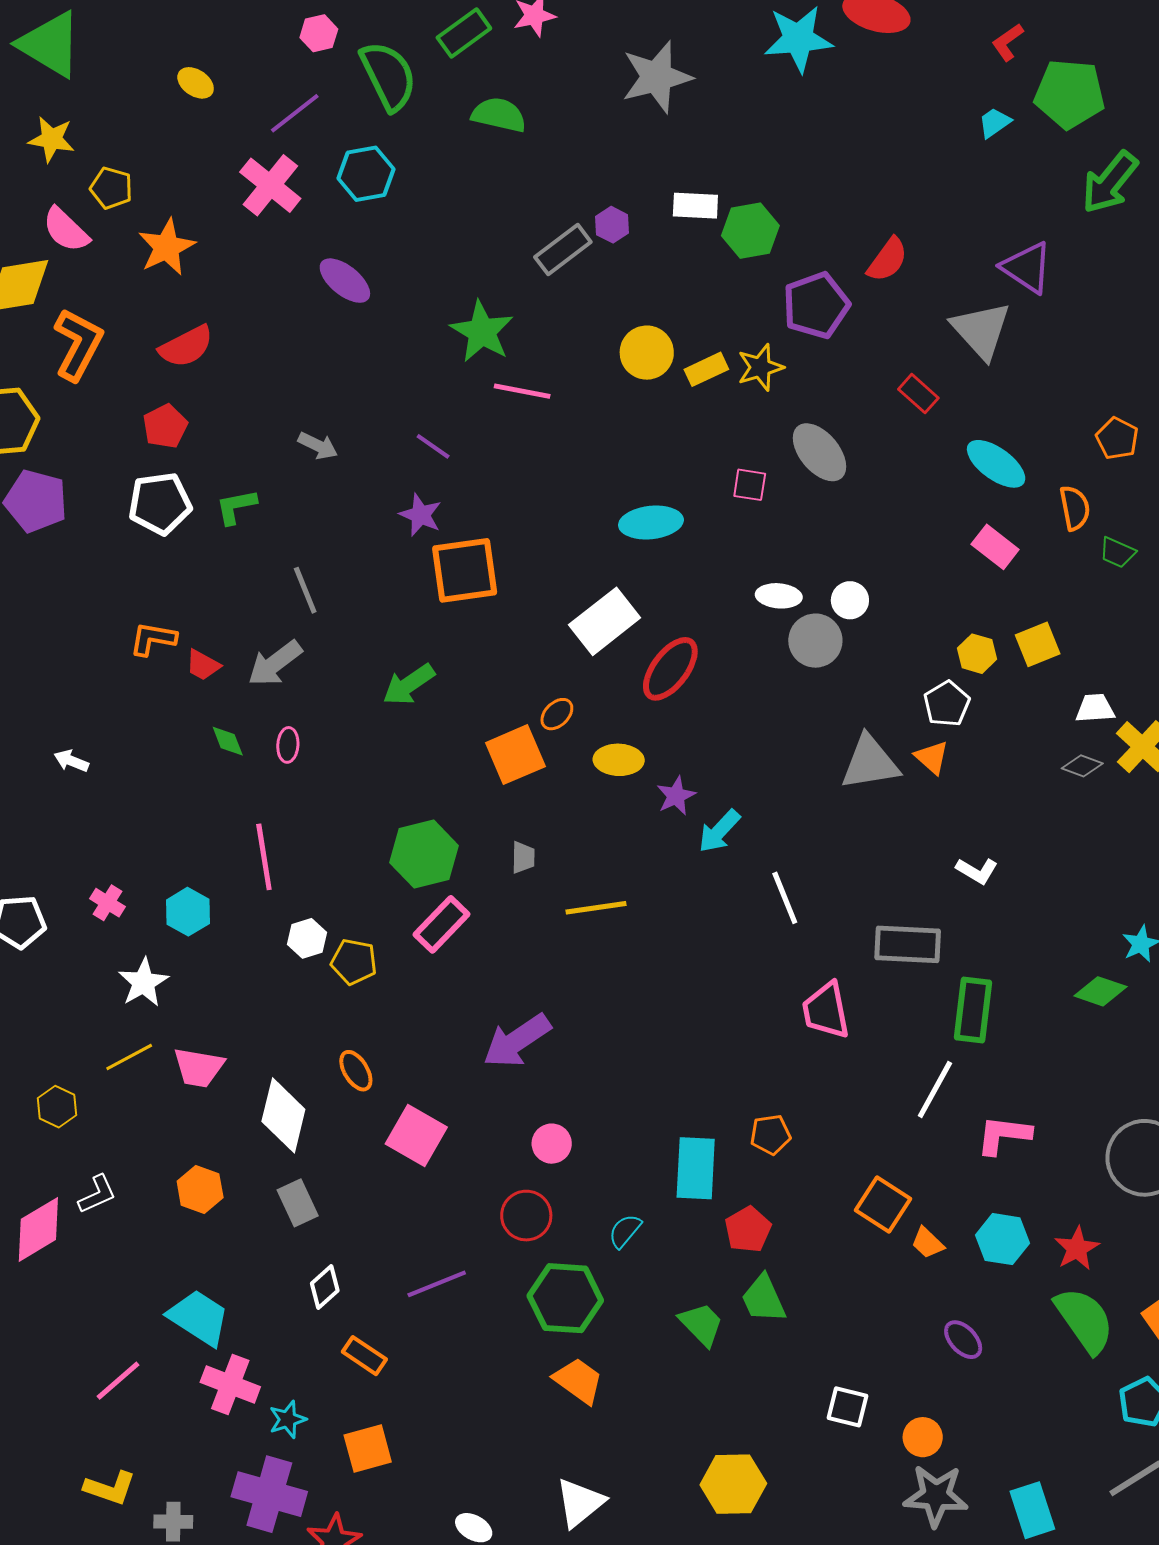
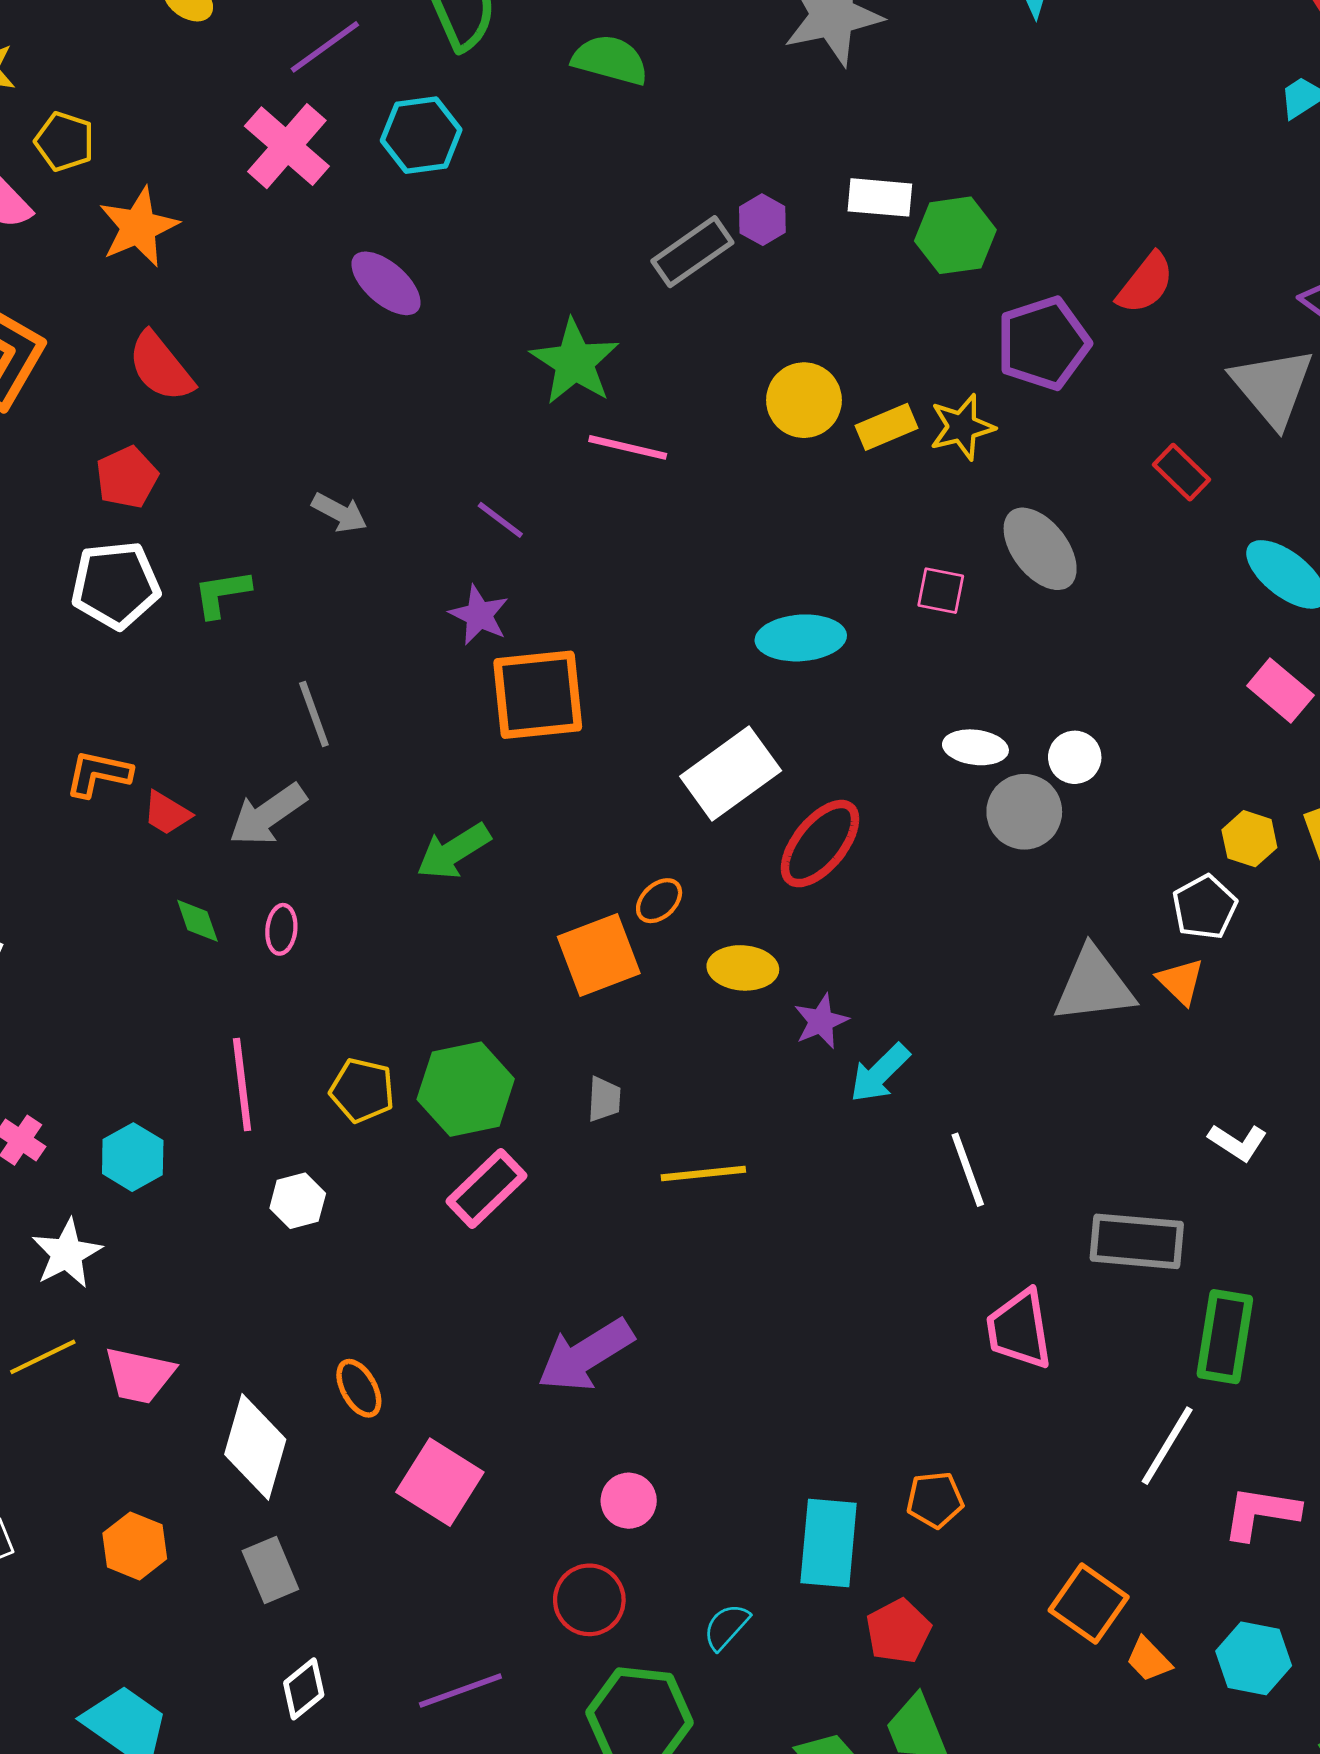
red semicircle: (186, 346) -> (161, 367), turned 76
yellow pentagon: (354, 962) -> (362, 1090), moved

